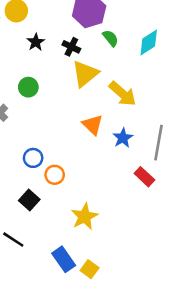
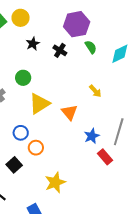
yellow triangle: (85, 74) -> (39, 104), moved
yellow arrow: (123, 94) -> (95, 91), size x0.6
blue star: (123, 138) -> (92, 136), moved

